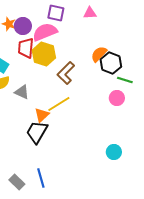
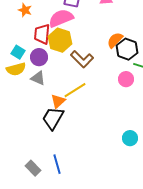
purple circle: (23, 26) -> (39, 57), moved
brown L-shape: (66, 73) -> (82, 59), turned -90
pink circle: (117, 98) -> (126, 79), moved

